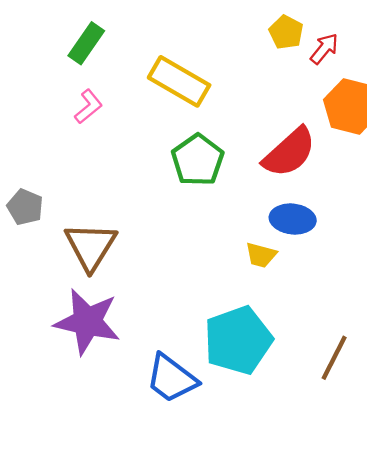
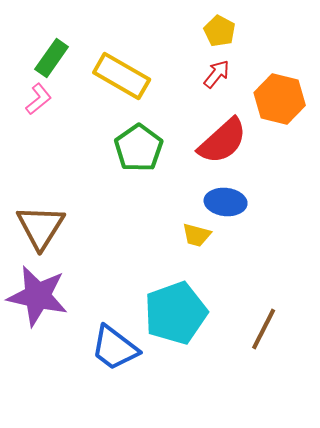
green rectangle: (86, 43) -> (52, 58), moved
red arrow: (324, 49) -> (217, 74), moved

